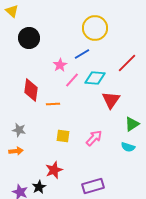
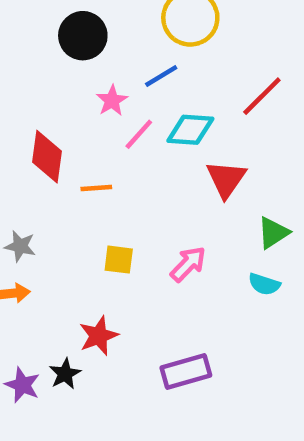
black circle: (29, 38) -> (83, 36), moved

